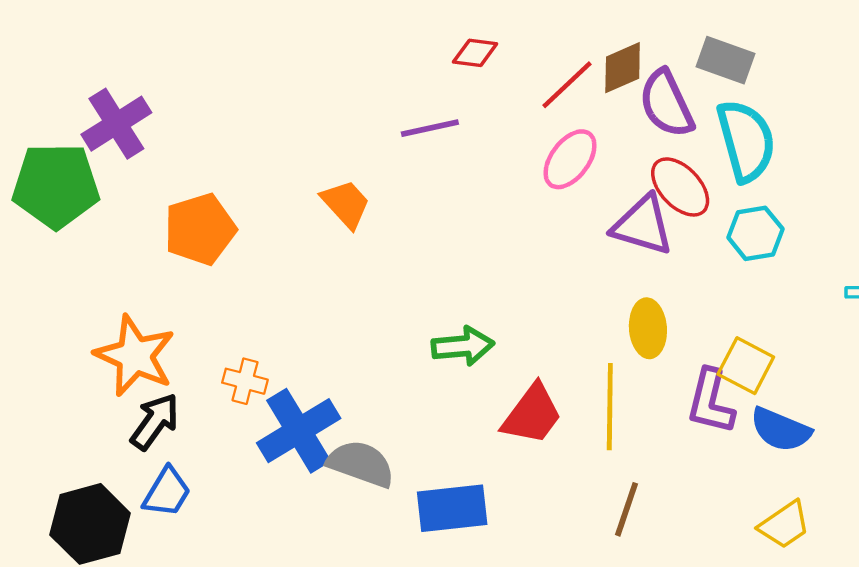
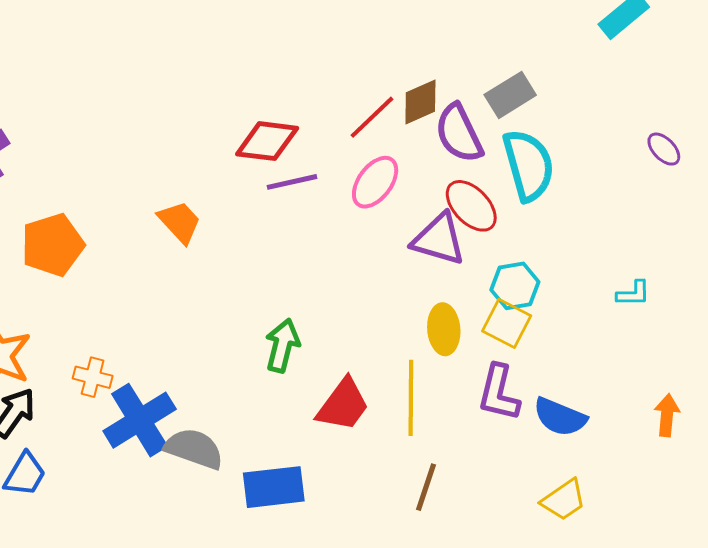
red diamond: (475, 53) -> (267, 141), moved, size x1.6
gray rectangle: (726, 60) -> (510, 95), turned -51
purple line: (430, 128) -> (292, 182), moved
cyan hexagon: (755, 233) -> (515, 286), moved
green arrow: (463, 346) -> (282, 346), turned -70
yellow square: (746, 366) -> (507, 323), moved

